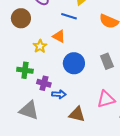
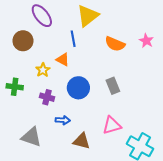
blue line: (69, 16) -> (73, 39), turned 63
green cross: (25, 70) -> (15, 87), moved
purple cross: (44, 83) -> (47, 97), moved

